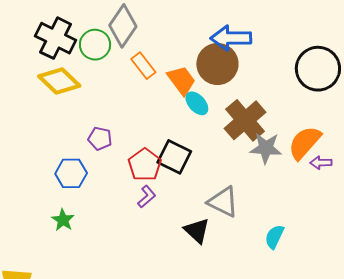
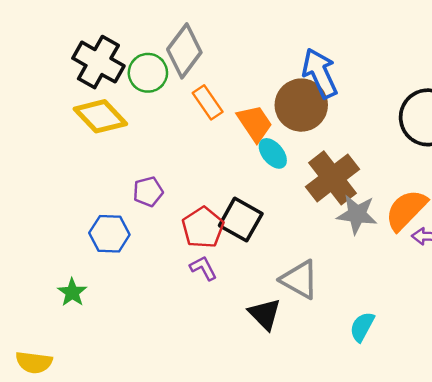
blue arrow: (231, 38) -> (320, 73), turned 63
purple pentagon: (100, 139) -> (148, 192), turned -30
purple L-shape: (147, 197) -> (203, 268), turned -80
green star: (63, 220) -> (72, 292), moved

